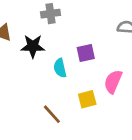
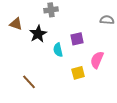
black star: (33, 46) -> (38, 34), turned -30
brown line: (52, 114) -> (29, 82), moved

